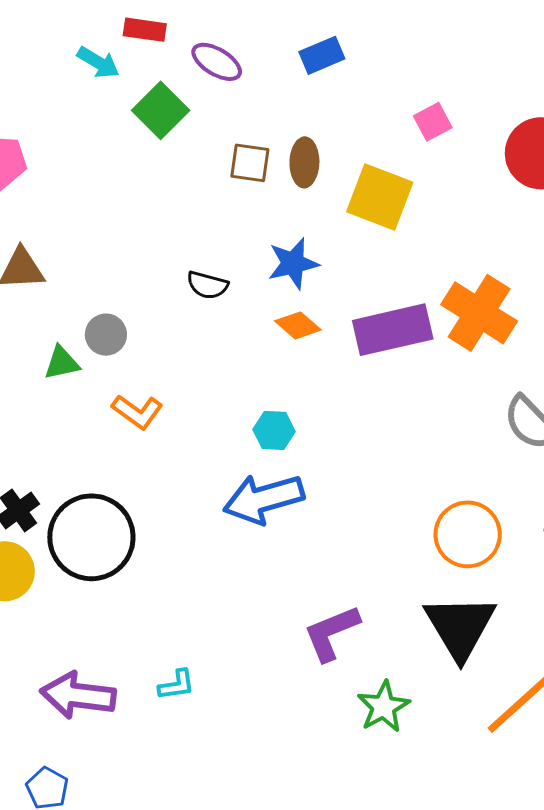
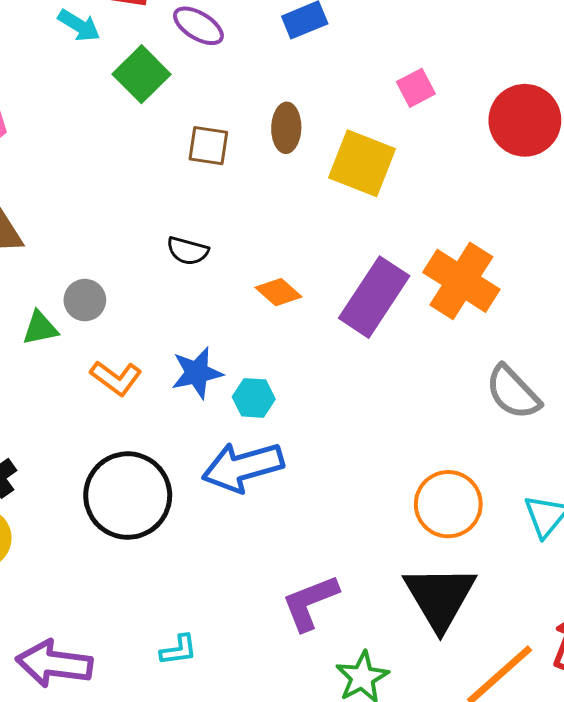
brown square: (250, 163) -> (208, 146), moved
blue star: (293, 263) -> (197, 373), moved
purple rectangle: (393, 330) -> (374, 297), turned -44
black circle: (91, 537) -> (128, 496), moved
cyan L-shape: (177, 685) -> (179, 650), moved

